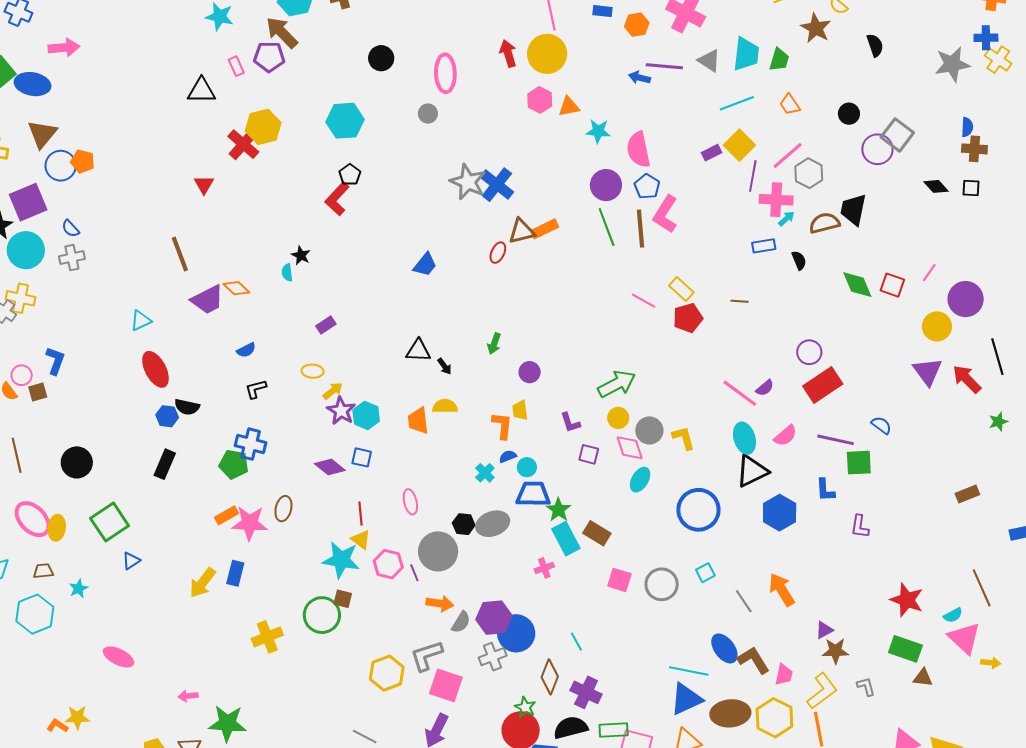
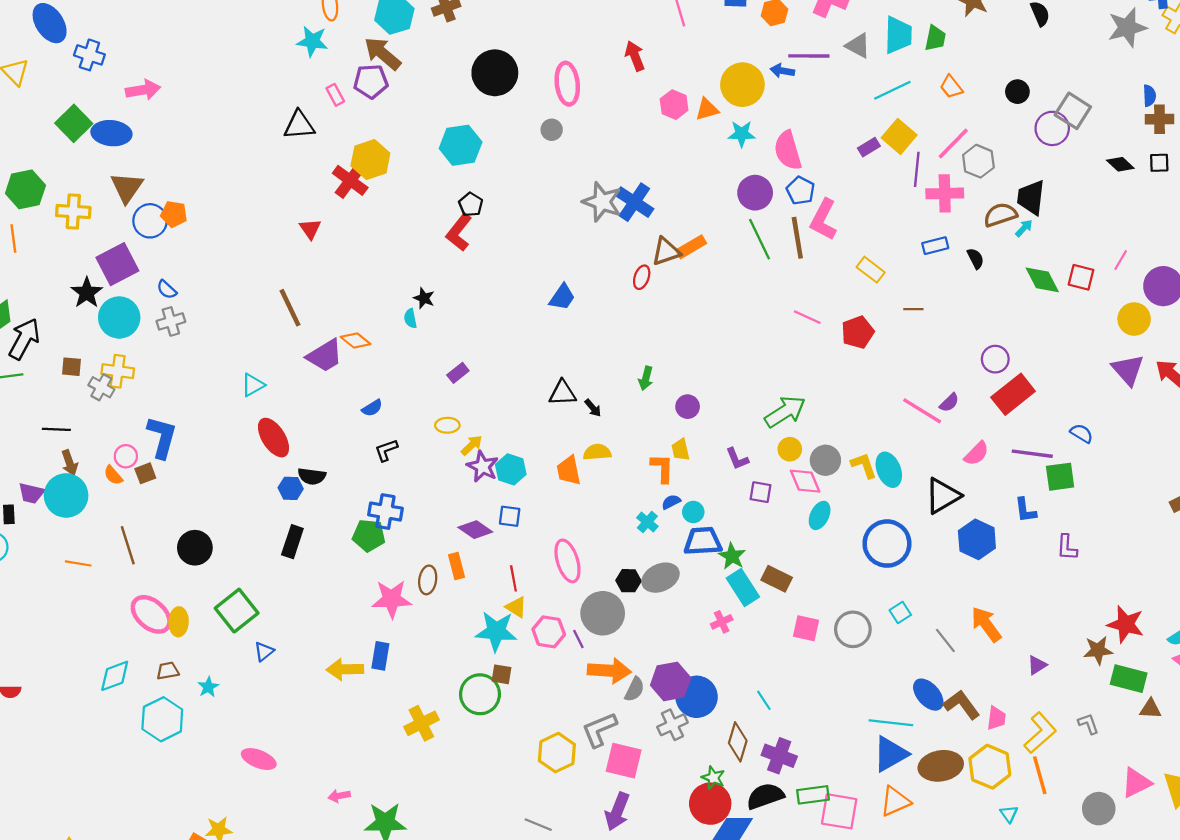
yellow circle: (547, 54) -> (742, 85), moved
black circle: (381, 58) -> (495, 73), size x1.6
cyan arrow: (786, 219) -> (1024, 228), moved
yellow rectangle: (681, 289) -> (871, 270), moved
blue L-shape: (55, 361) -> (162, 437), size x1.4
cyan ellipse: (744, 438) -> (889, 470), moved
pink ellipse: (410, 502) -> (567, 561), size x1.5
orange rectangle: (227, 515) -> (456, 566), moved, turned -70
yellow arrow: (202, 583) -> (345, 669), turned 56
orange arrow: (440, 603) -> (609, 671), size x1.4
brown star: (835, 651) -> (1098, 650), moved

